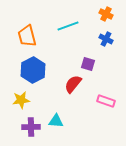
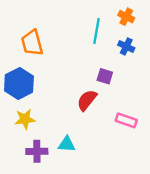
cyan line: (68, 26) -> (96, 31), moved, turned -60
blue hexagon: (33, 70) -> (19, 83), moved

